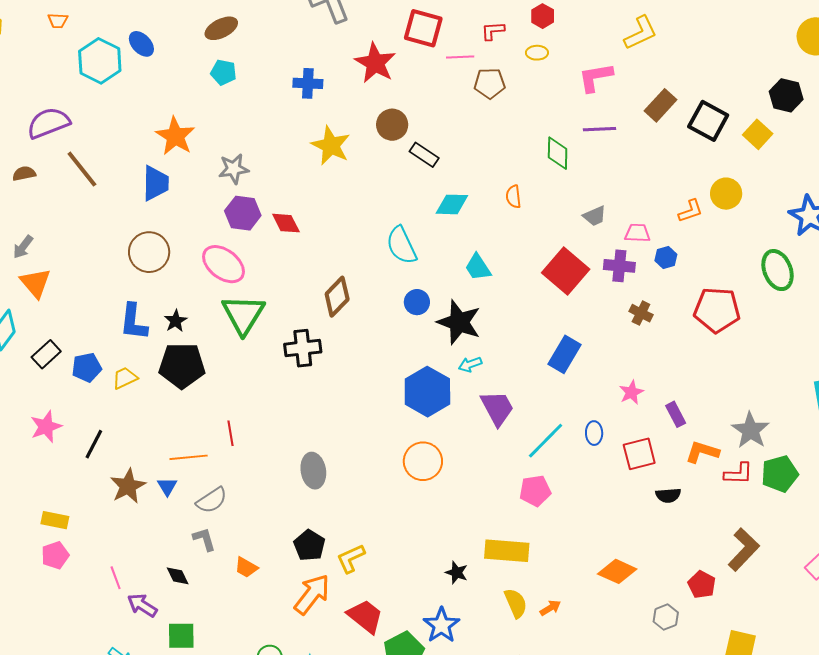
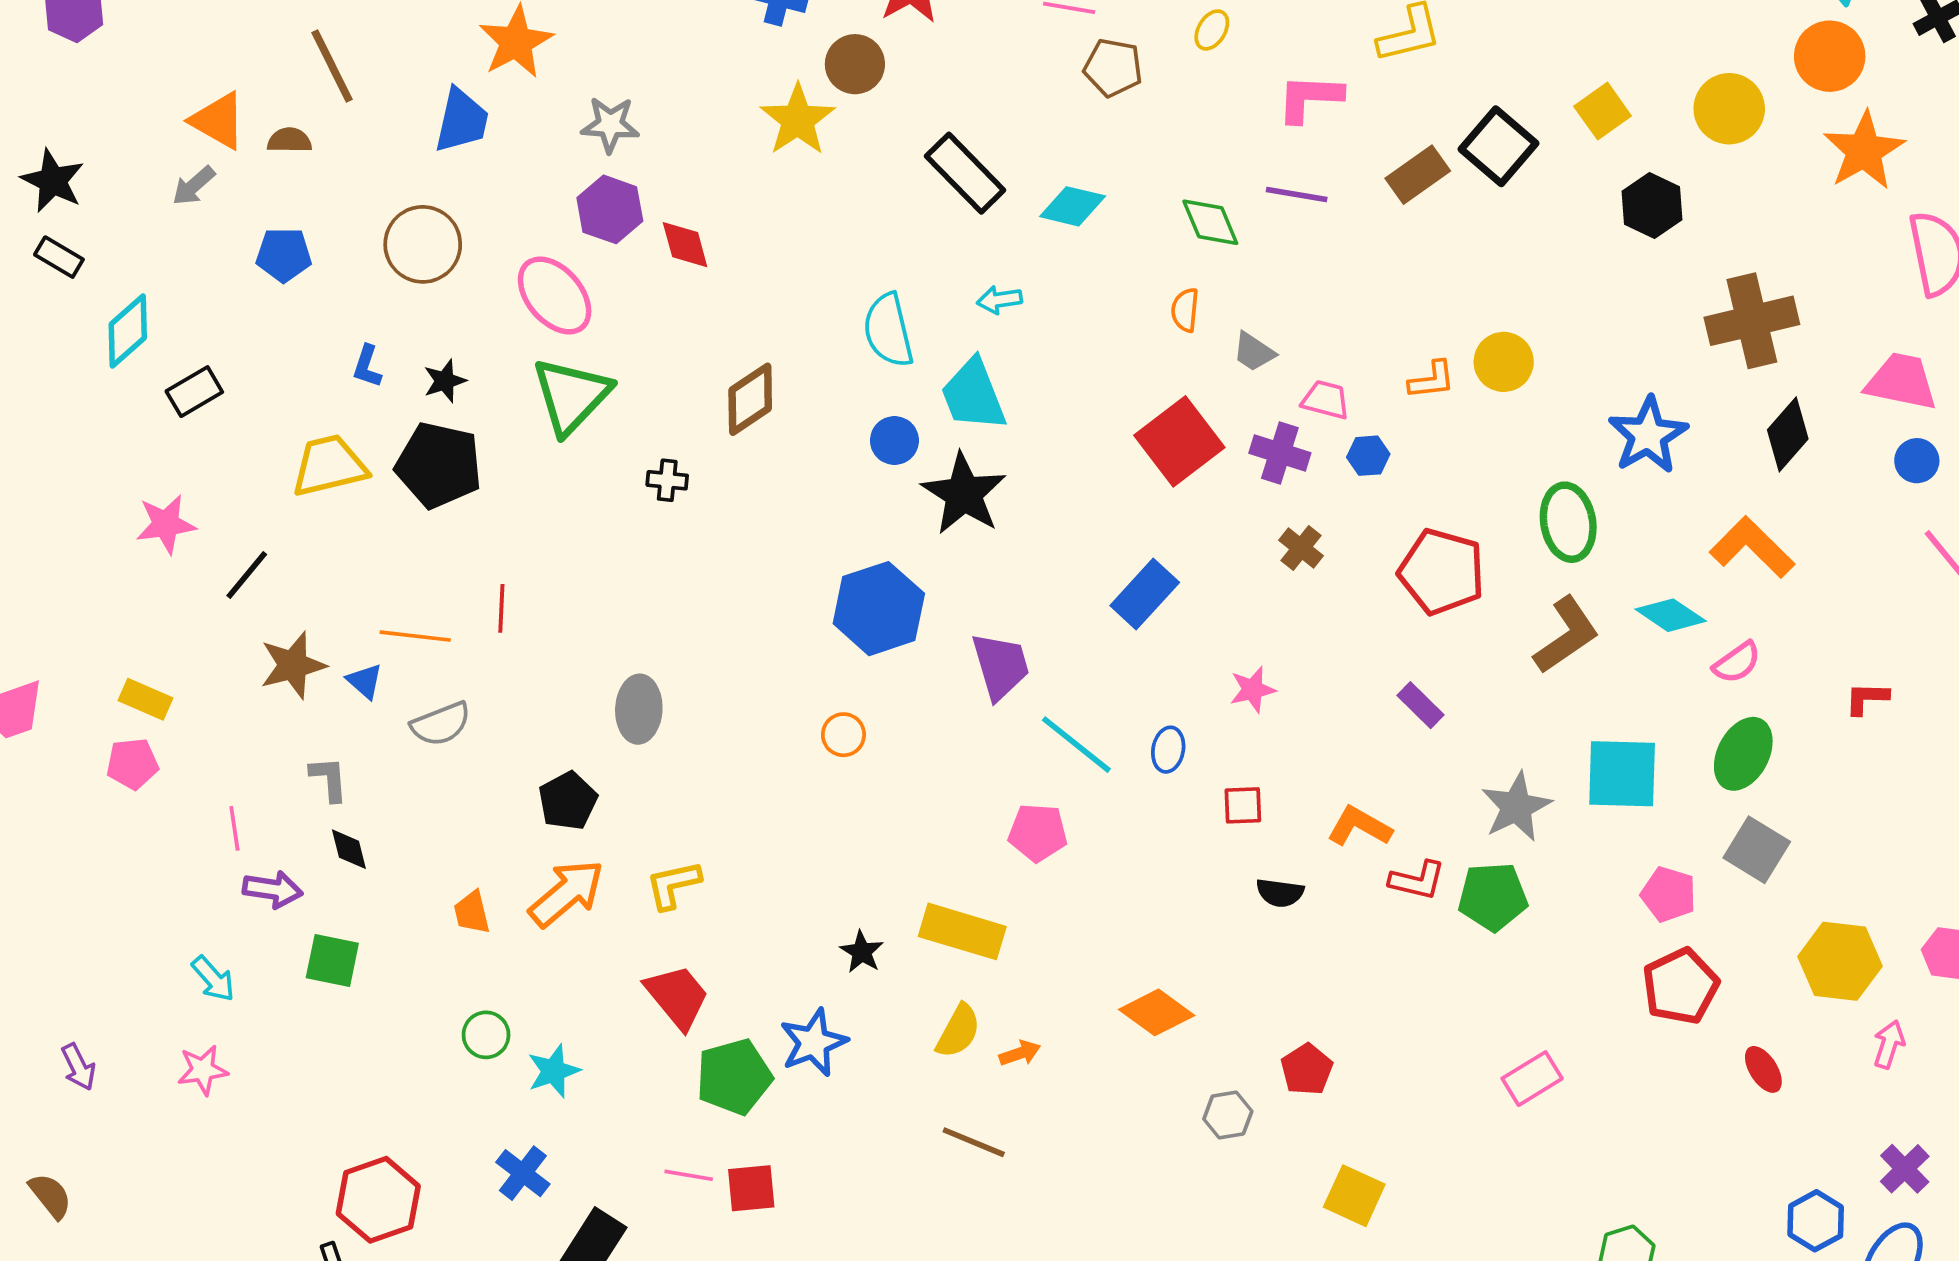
yellow ellipse: (537, 53) -> (1212, 30), turned -70
black square: (708, 121) -> (1498, 146), moved
brown circle: (392, 125) -> (855, 64), moved
yellow square: (758, 134) -> (1603, 111), moved
green diamond: (558, 153) -> (1210, 222), turned -36
black rectangle: (424, 155) -> (965, 173), size x1.5
brown semicircle: (24, 174) -> (289, 140), moved
orange semicircle: (513, 197) -> (1185, 310), moved
cyan diamond: (452, 204) -> (1073, 206), moved
gray trapezoid: (595, 216) -> (1254, 352), turned 45
cyan trapezoid: (478, 267) -> (973, 395), moved, size x1.4
orange triangle: (35, 283) -> (218, 121), moved, turned -32
blue L-shape: (134, 322) -> (367, 366), size x0.6
black cross: (303, 348) -> (667, 480), size x0.6
cyan arrow: (470, 364) -> (999, 300), moved
blue pentagon: (87, 367) -> (284, 255), moved
yellow trapezoid: (125, 378) -> (329, 466), size x1.6
purple rectangle: (676, 414) -> (1421, 705), moved, turned -30
gray star: (750, 430) -> (1516, 807), moved
cyan line: (546, 441) -> (1076, 745), turned 72
red square: (639, 454) -> (1243, 805), size x0.7
orange circle: (423, 461) -> (843, 735), size x0.6
blue triangle: (167, 486) -> (365, 681), turned -30
gray L-shape: (204, 539) -> (329, 779), moved
black pentagon: (309, 545) -> (568, 801), moved
brown L-shape: (744, 549) -> (1566, 635), moved
orange trapezoid: (246, 567) -> (472, 912), moved, turned 35
orange arrow: (312, 594) -> (567, 893), moved
yellow semicircle: (516, 603) -> (958, 1031), turned 40
purple arrow: (142, 605) -> (273, 889), turned 144

